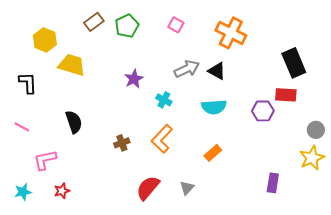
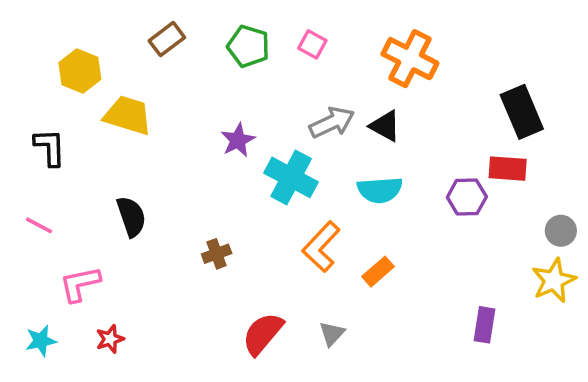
green pentagon: (127, 26) -> (248, 46), moved, turned -30
cyan cross: (164, 100) -> (291, 177), size x1.8
orange L-shape: (162, 139) -> (321, 247), moved

